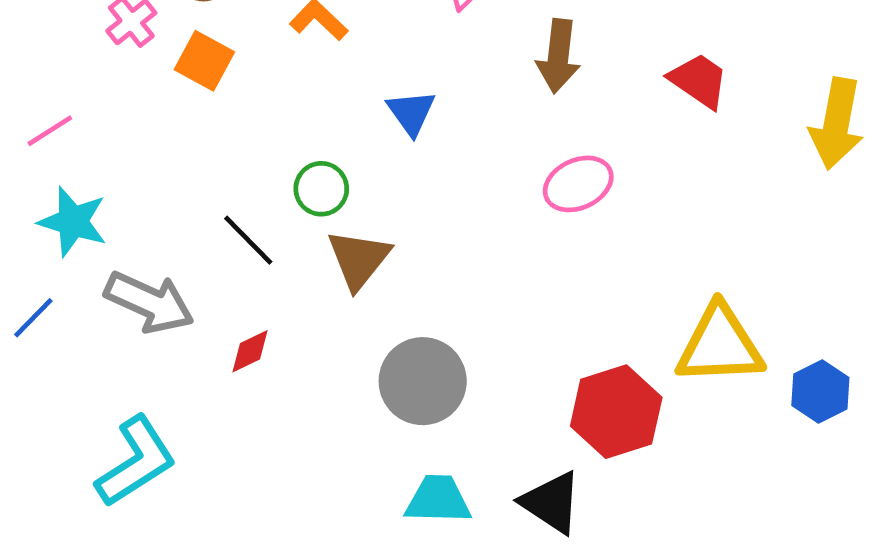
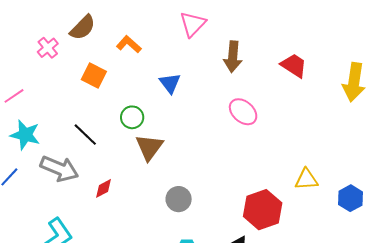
orange square: (204, 61) -> (94, 76), moved
pink ellipse: (578, 184) -> (243, 112), turned 68
black line: (248, 240) -> (85, 135), moved
yellow triangle: (720, 345) -> (306, 179), size x0.6
gray circle: (423, 381) -> (179, 199), size x0.7

